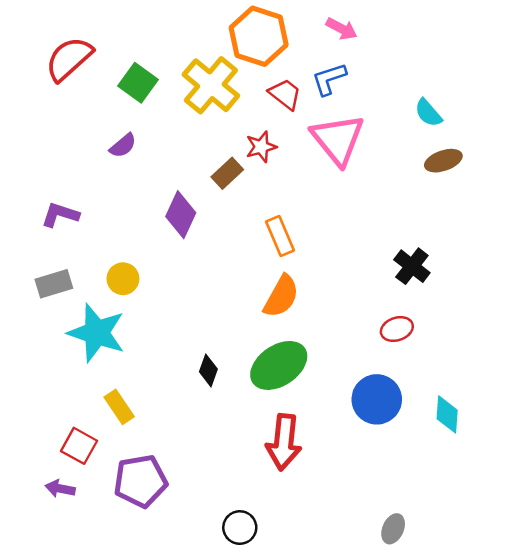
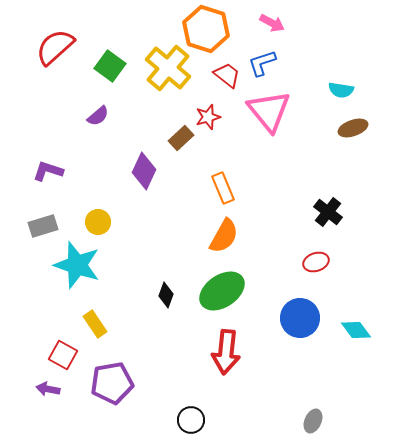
cyan semicircle: (428, 113) -> (341, 90), turned -40
cyan diamond: (447, 414) -> (356, 330), turned -40

